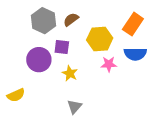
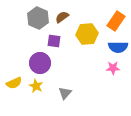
purple circle: (39, 60) -> (40, 63), moved
pink star: (109, 64) -> (113, 68), moved
yellow star: (70, 73) -> (36, 86), moved

